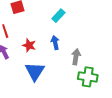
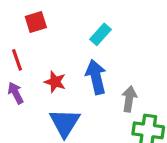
blue arrow: (55, 43) -> (96, 77), size x1.5

